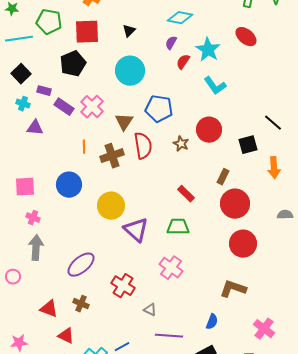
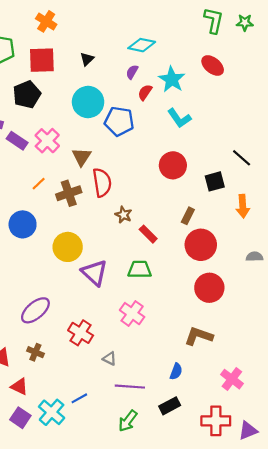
blue pentagon: (159, 109) -> (119, 121), moved
brown star: (181, 144) -> (123, 215), moved
orange line: (84, 147) -> (39, 184), turned 48

